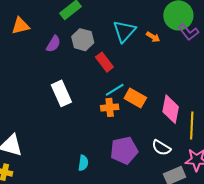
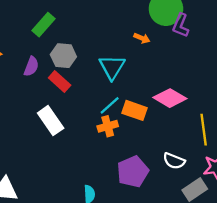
cyan triangle: (124, 31) -> (112, 67), moved
purple L-shape: (188, 32) -> (181, 25), turned 70
red rectangle: (104, 62) -> (60, 81), moved
pink diamond: (171, 109) -> (170, 98), moved, turned -60

